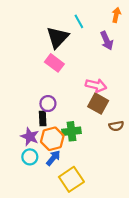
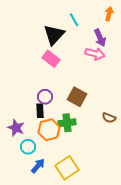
pink arrow: (96, 85) -> (95, 54), moved
brown square: (98, 104) -> (77, 97), moved
brown semicircle: (116, 126) -> (109, 118), turned 32
purple star: (30, 137) -> (16, 128), moved
blue arrow: (53, 158) -> (38, 166), moved

